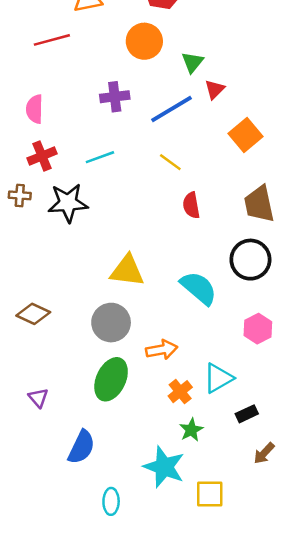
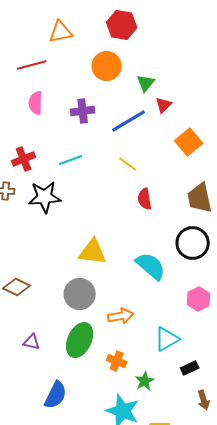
pink semicircle: (35, 109) -> (36, 103), moved
orange cross: (180, 392) -> (117, 361), moved, turned -30
purple triangle: (38, 398) -> (32, 342), moved, turned -36
brown arrow: (264, 453) -> (204, 400), turned -60

